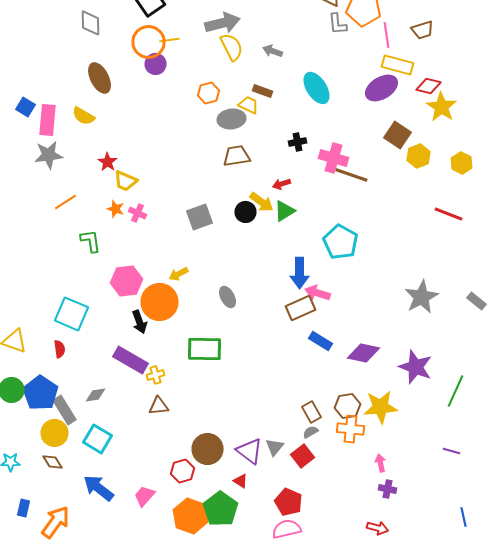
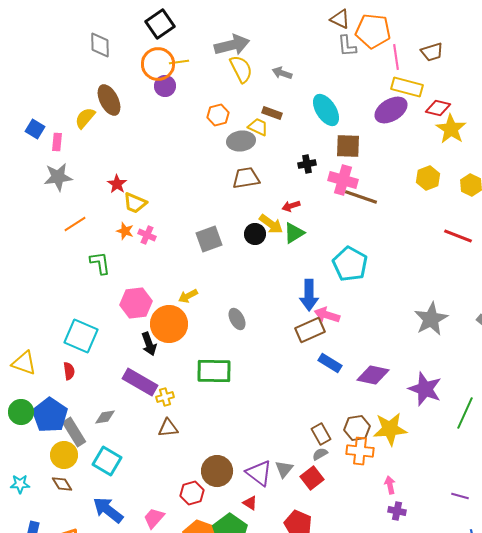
yellow semicircle: (84, 116) -> (85, 118), moved, turned 100
pink rectangle: (48, 120) -> (57, 142), size x0.6
brown square: (398, 135) -> (348, 146), moved, turned -32
purple line: (452, 451) -> (460, 496), moved

